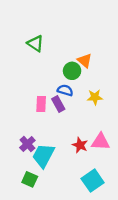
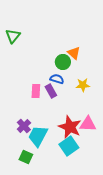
green triangle: (35, 43) -> (13, 36), moved, turned 35
red star: (80, 145) -> (70, 127), size x1.6
cyan square: (93, 181) -> (69, 146), moved

